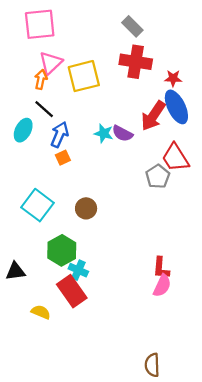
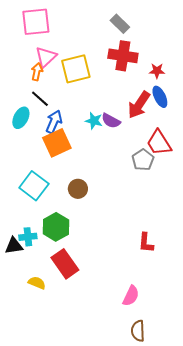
blue ellipse: (176, 107) -> (160, 97), size x0.7
orange square: (63, 158) -> (57, 143), size x2.0
cyan cross: (78, 270) -> (28, 237), moved, turned -30
pink semicircle: (162, 286) -> (131, 296), moved

